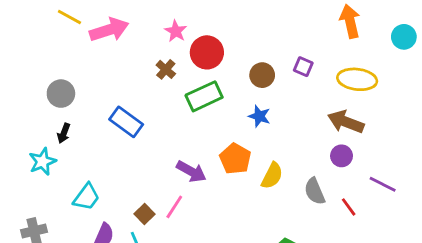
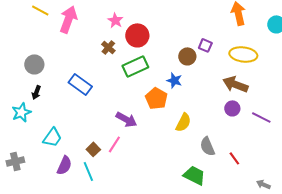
pink arrow: (109, 30) -> (68, 19), turned -52
brown circle: (262, 75) -> (187, 56), moved
orange pentagon: (235, 159) -> (156, 98), moved
purple line: (383, 184) -> (261, 117), moved
gray semicircle: (315, 191) -> (207, 146), moved
red line: (349, 207) -> (234, 158), moved

